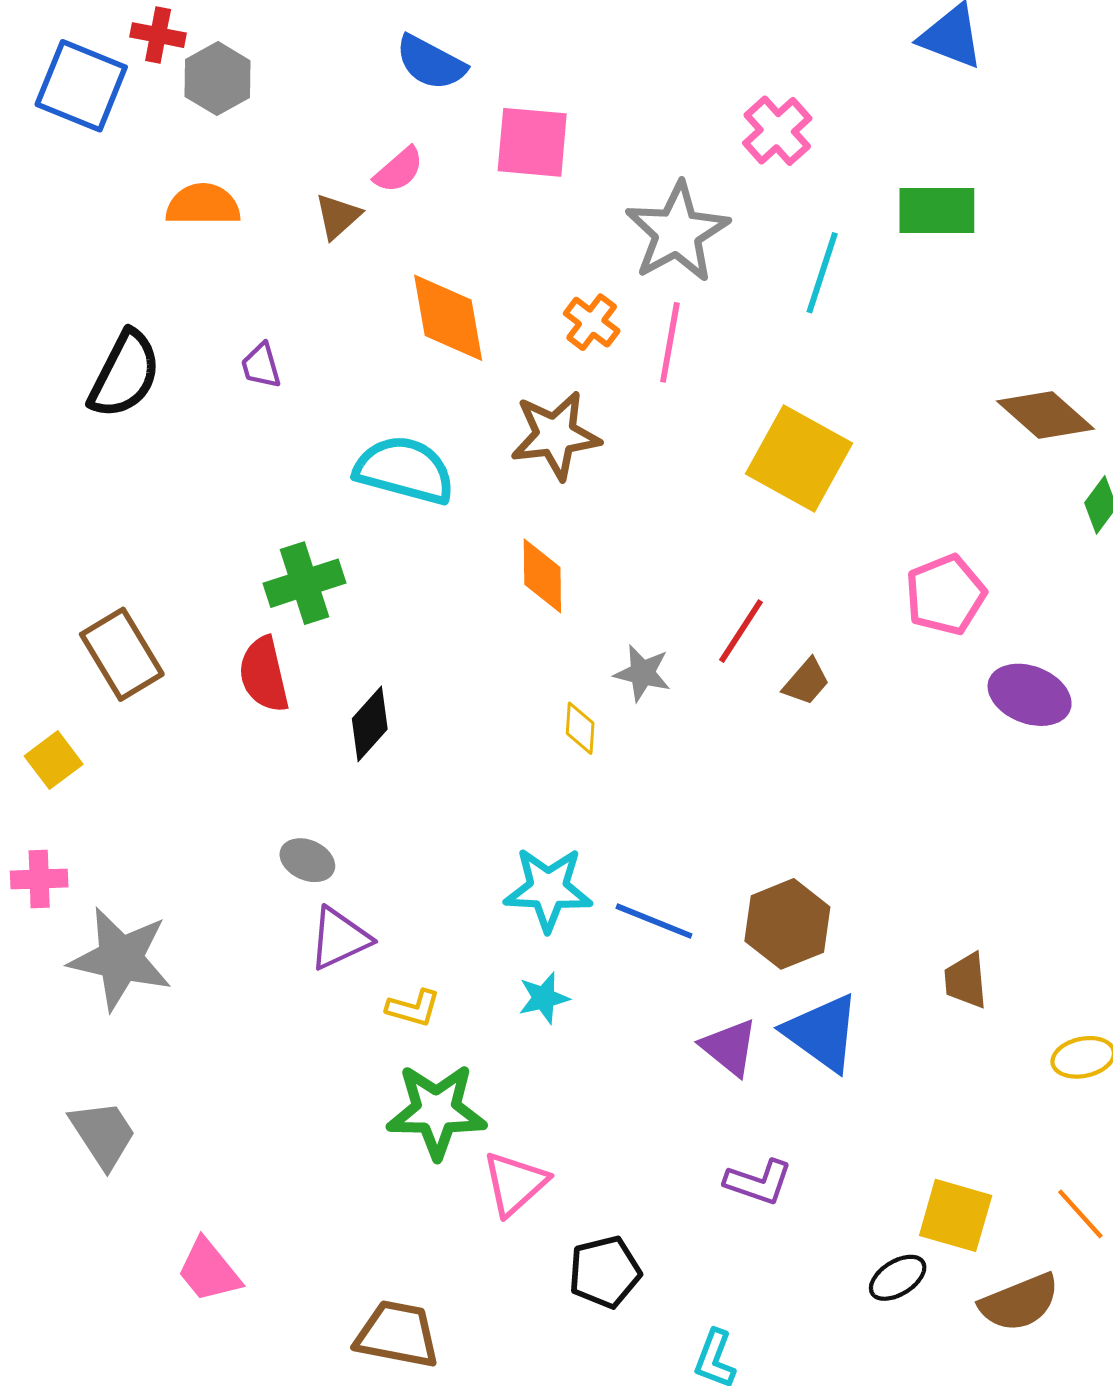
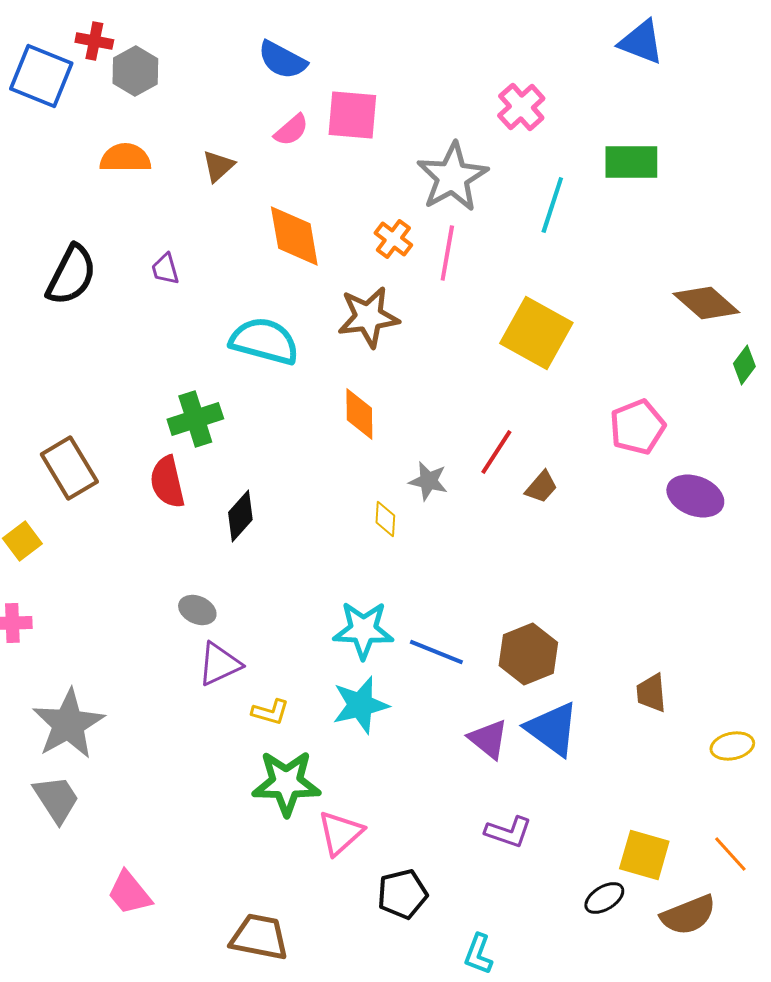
pink semicircle: (399, 170) -> (291, 130), moved
gray star: (120, 959) -> (68, 724), moved, turned 30
cyan star: (544, 998) -> (360, 705), size x1.6

